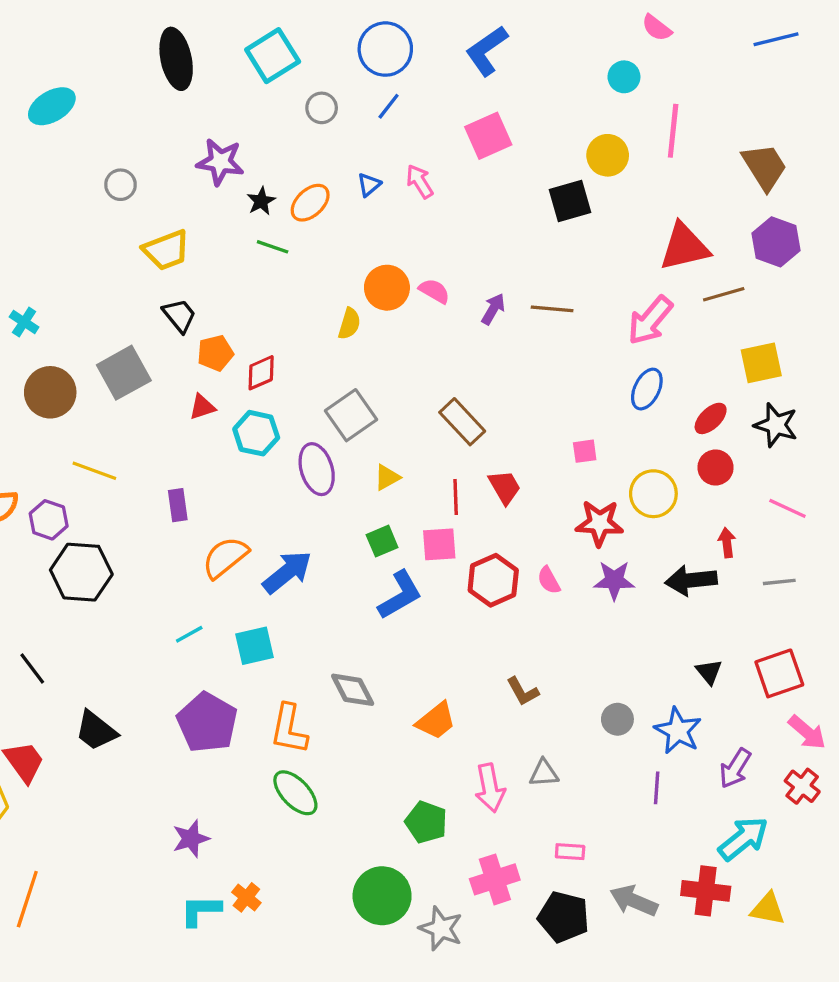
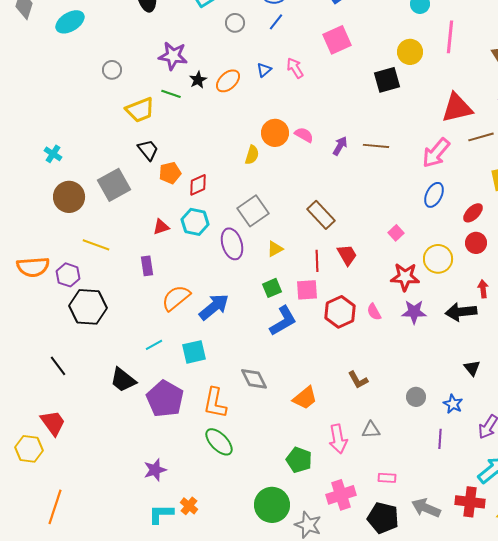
green line: (273, 247) -> (171, 94), moved
red triangle: (202, 407) -> (161, 227), moved
pink square: (585, 451) -> (396, 233), turned -35
black trapezoid: (96, 731) -> (123, 380), moved
blue star: (678, 731) -> (453, 404), size x0.7

